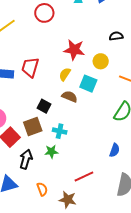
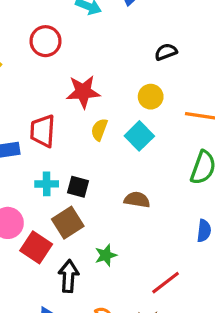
red star: (74, 50) -> (83, 92), moved
cyan square: (88, 84) -> (139, 136), turned 36
brown semicircle: (70, 97) -> (137, 200), moved
cyan cross: (60, 131) -> (47, 184), moved

